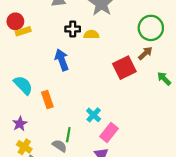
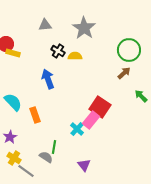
black cross: (73, 29) -> (58, 51), turned 32
yellow rectangle: (23, 31) -> (13, 53), turned 32
red square: (124, 68) -> (100, 107), moved, turned -30
pink rectangle: (109, 133) -> (91, 120), moved

